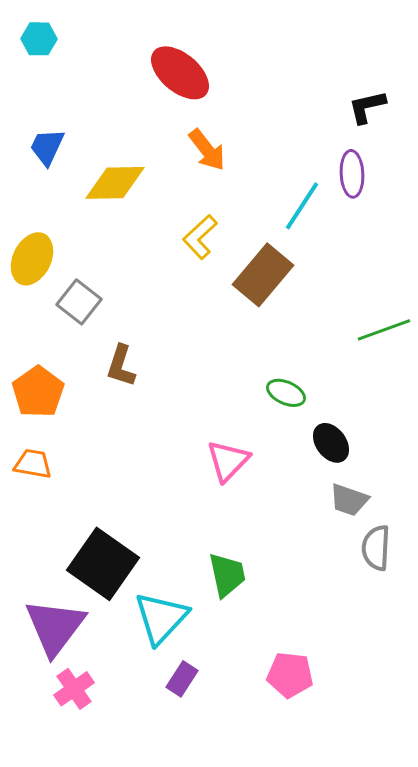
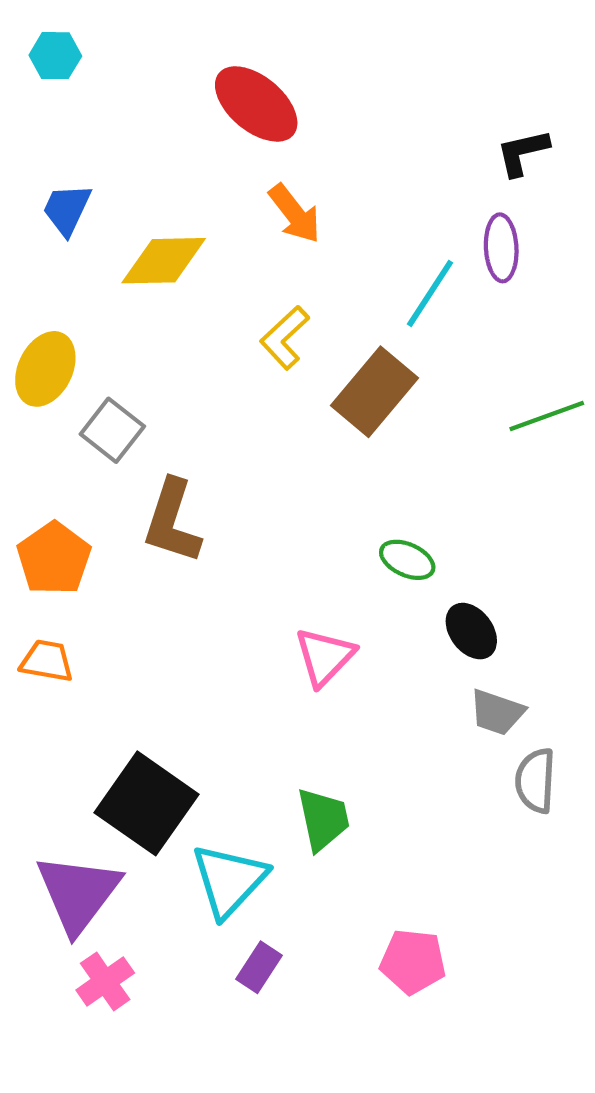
green line: (384, 330) -> (547, 416), moved
brown L-shape: (121, 366) -> (172, 521), size x1.4

